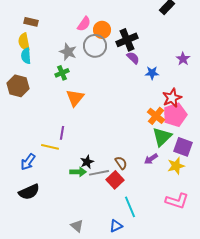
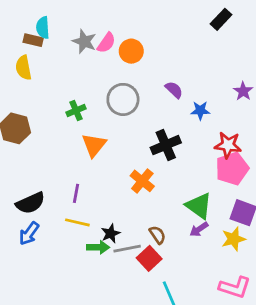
black cross: (127, 40) -> (166, 145), moved
gray circle: (95, 46) -> (123, 99), moved
gray star: (68, 52) -> (84, 41), moved
cyan semicircle: (26, 56) -> (43, 28), moved
red star: (172, 98) -> (228, 145), turned 30
orange cross: (156, 116) -> (142, 181), moved
green triangle: (162, 137) -> (199, 206), moved, turned -40
yellow line: (50, 147) -> (77, 222), moved
black semicircle: (29, 192) -> (30, 203), moved

